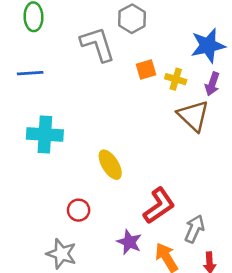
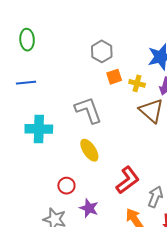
gray hexagon: (132, 19) -> (102, 51), moved
gray L-shape: (98, 44) -> (88, 110), moved
purple star: (129, 242) -> (89, 208), moved

